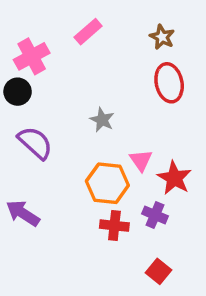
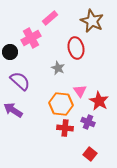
brown star: (162, 37) -> (92, 21), size x1.6
pink cross: (32, 56) -> (31, 38), moved
red ellipse: (169, 83) -> (76, 48), moved
purple arrow: (23, 213) -> (13, 110), moved

